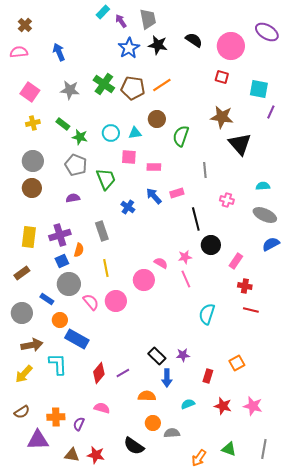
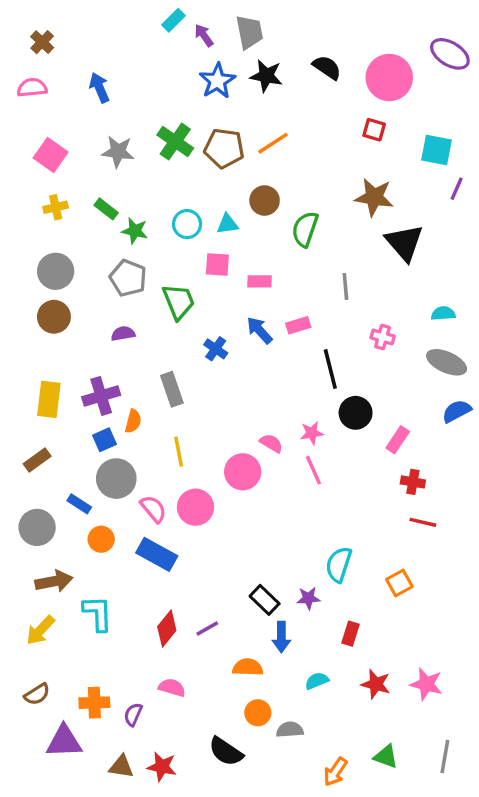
cyan semicircle: (207, 314) -> (339, 564), moved
blue rectangle: (77, 339) -> (157, 554), moved
orange square: (237, 363) -> (399, 583), moved

